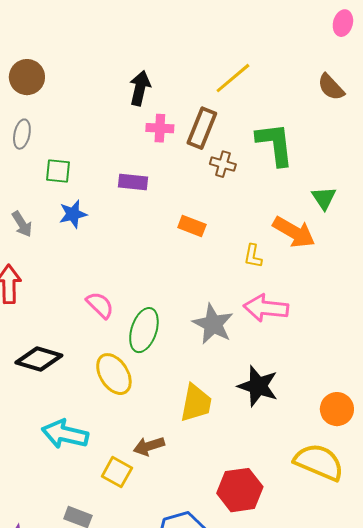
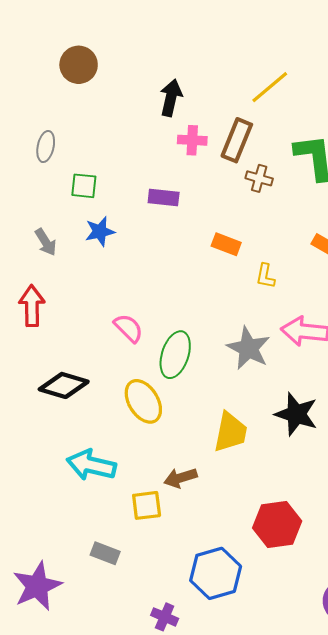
brown circle: (27, 77) -> (79, 65), moved
yellow L-shape: (253, 256) -> (265, 276), moved
yellow square: (117, 472) -> (147, 505), turned -36

